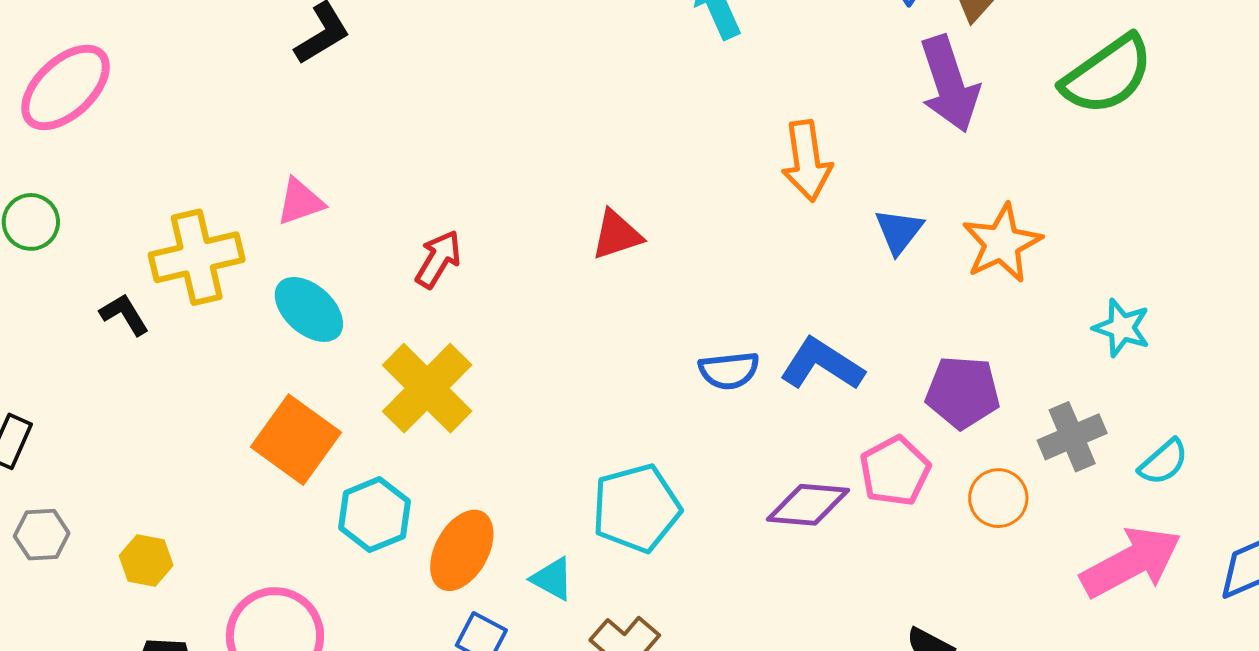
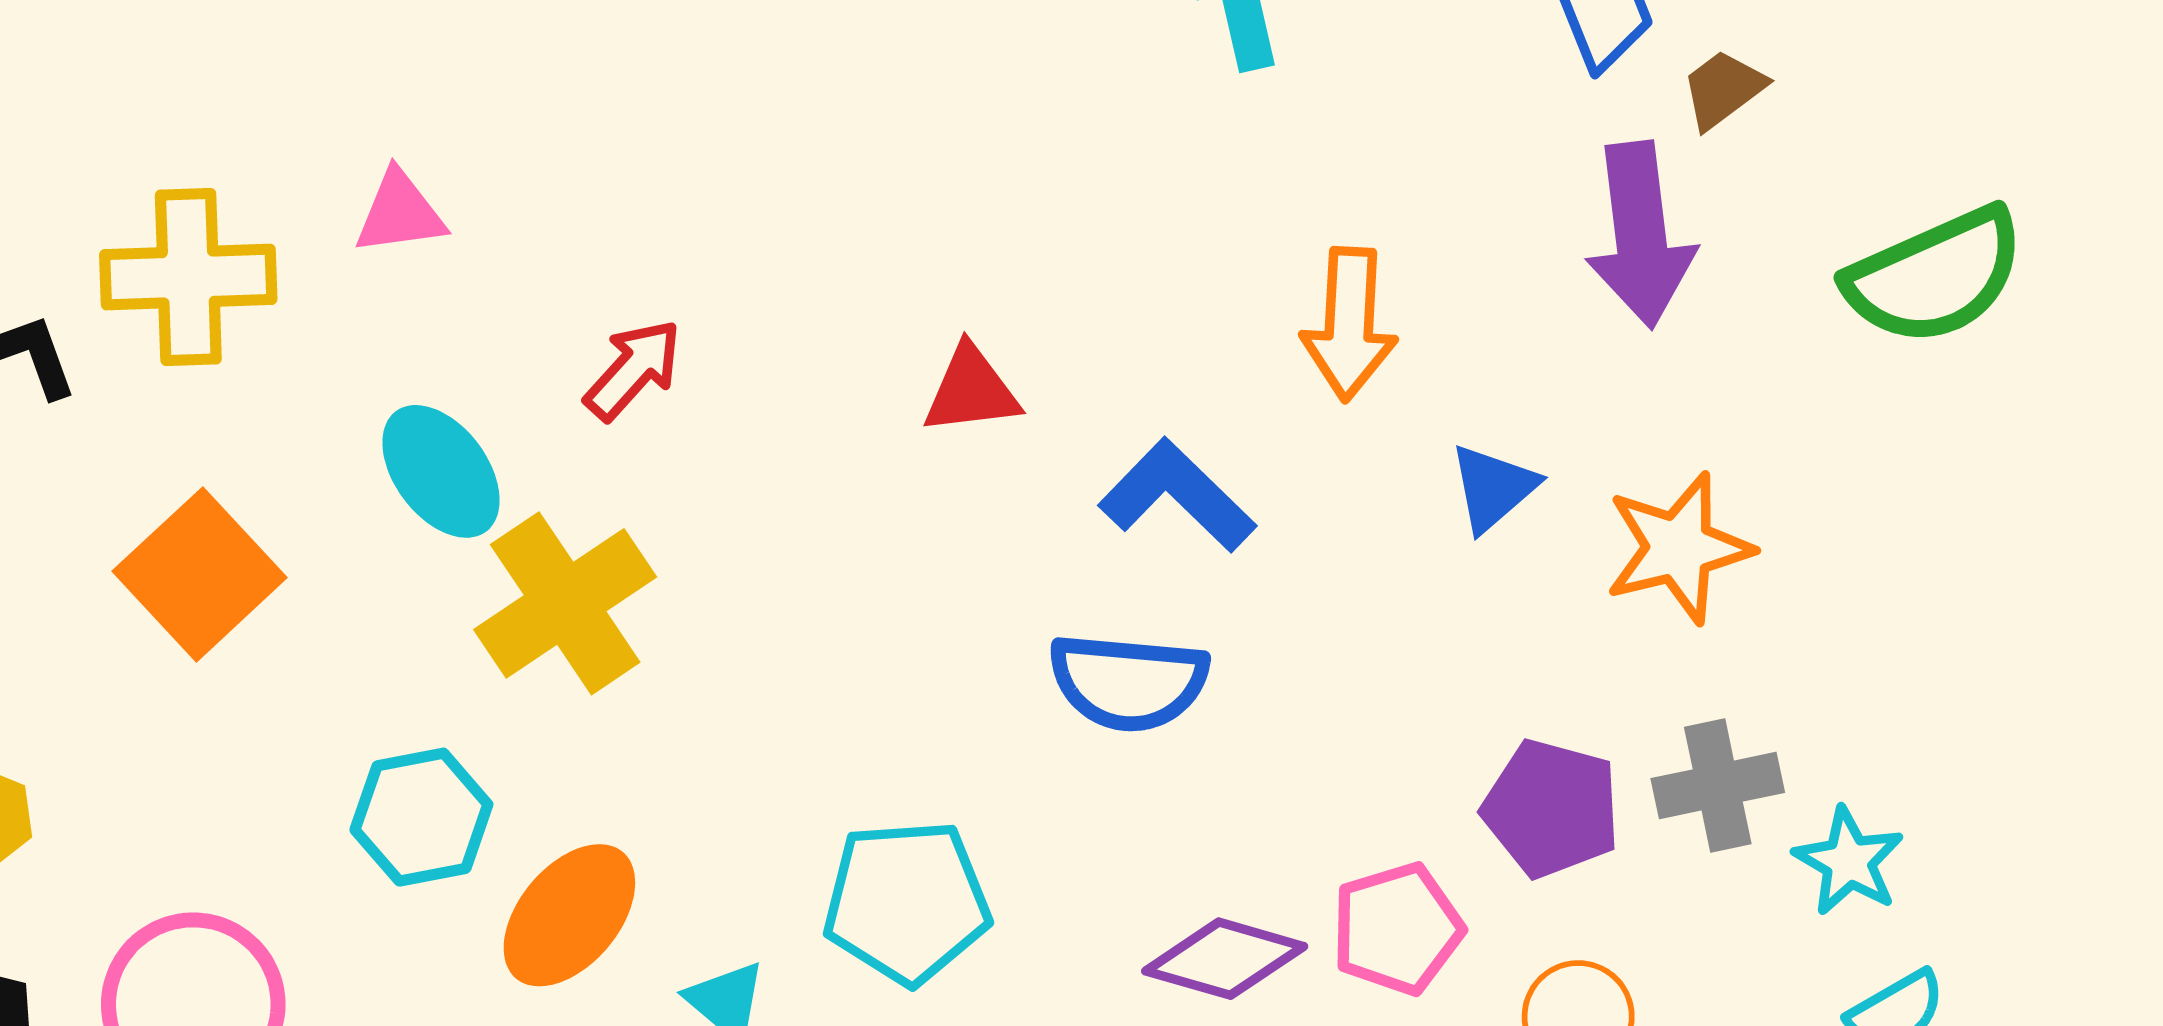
cyan ellipse: (309, 309) -> (441, 471), moved
cyan star: (1122, 328) -> (1849, 861), moved
blue L-shape: (822, 364) -> (1177, 496), moved
blue semicircle: (729, 370) -> (1128, 682), size x1.4
gray cross: (1072, 437) -> (1718, 785), moved
orange square: (296, 440) -> (200, 574), moved

